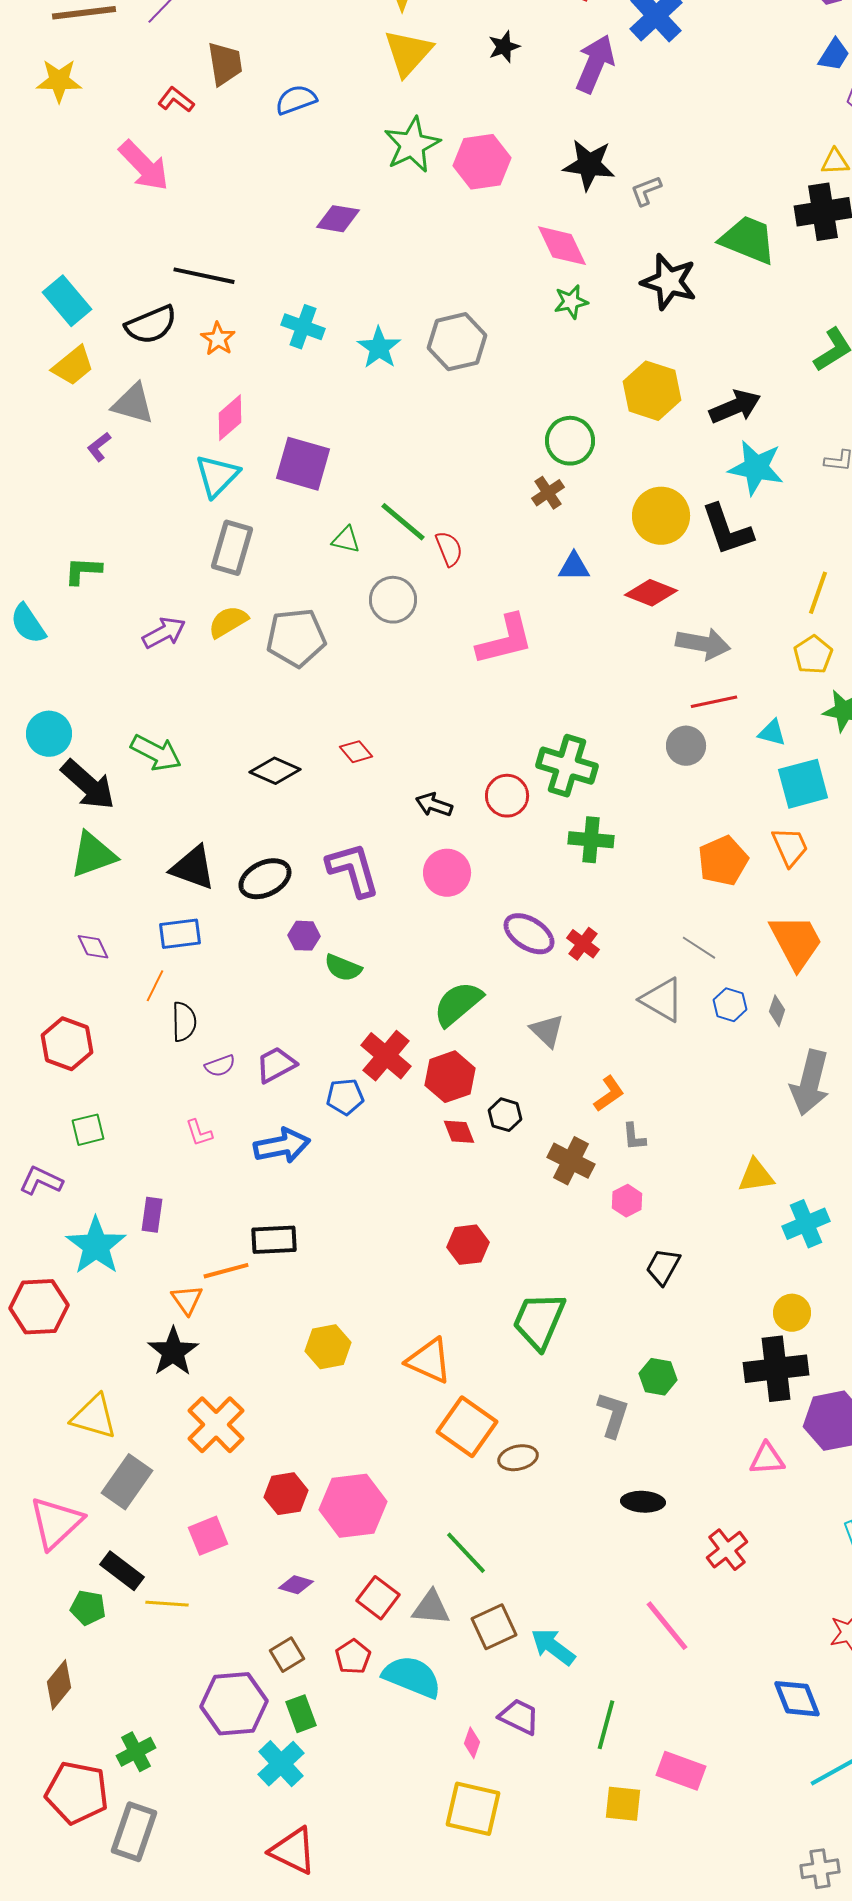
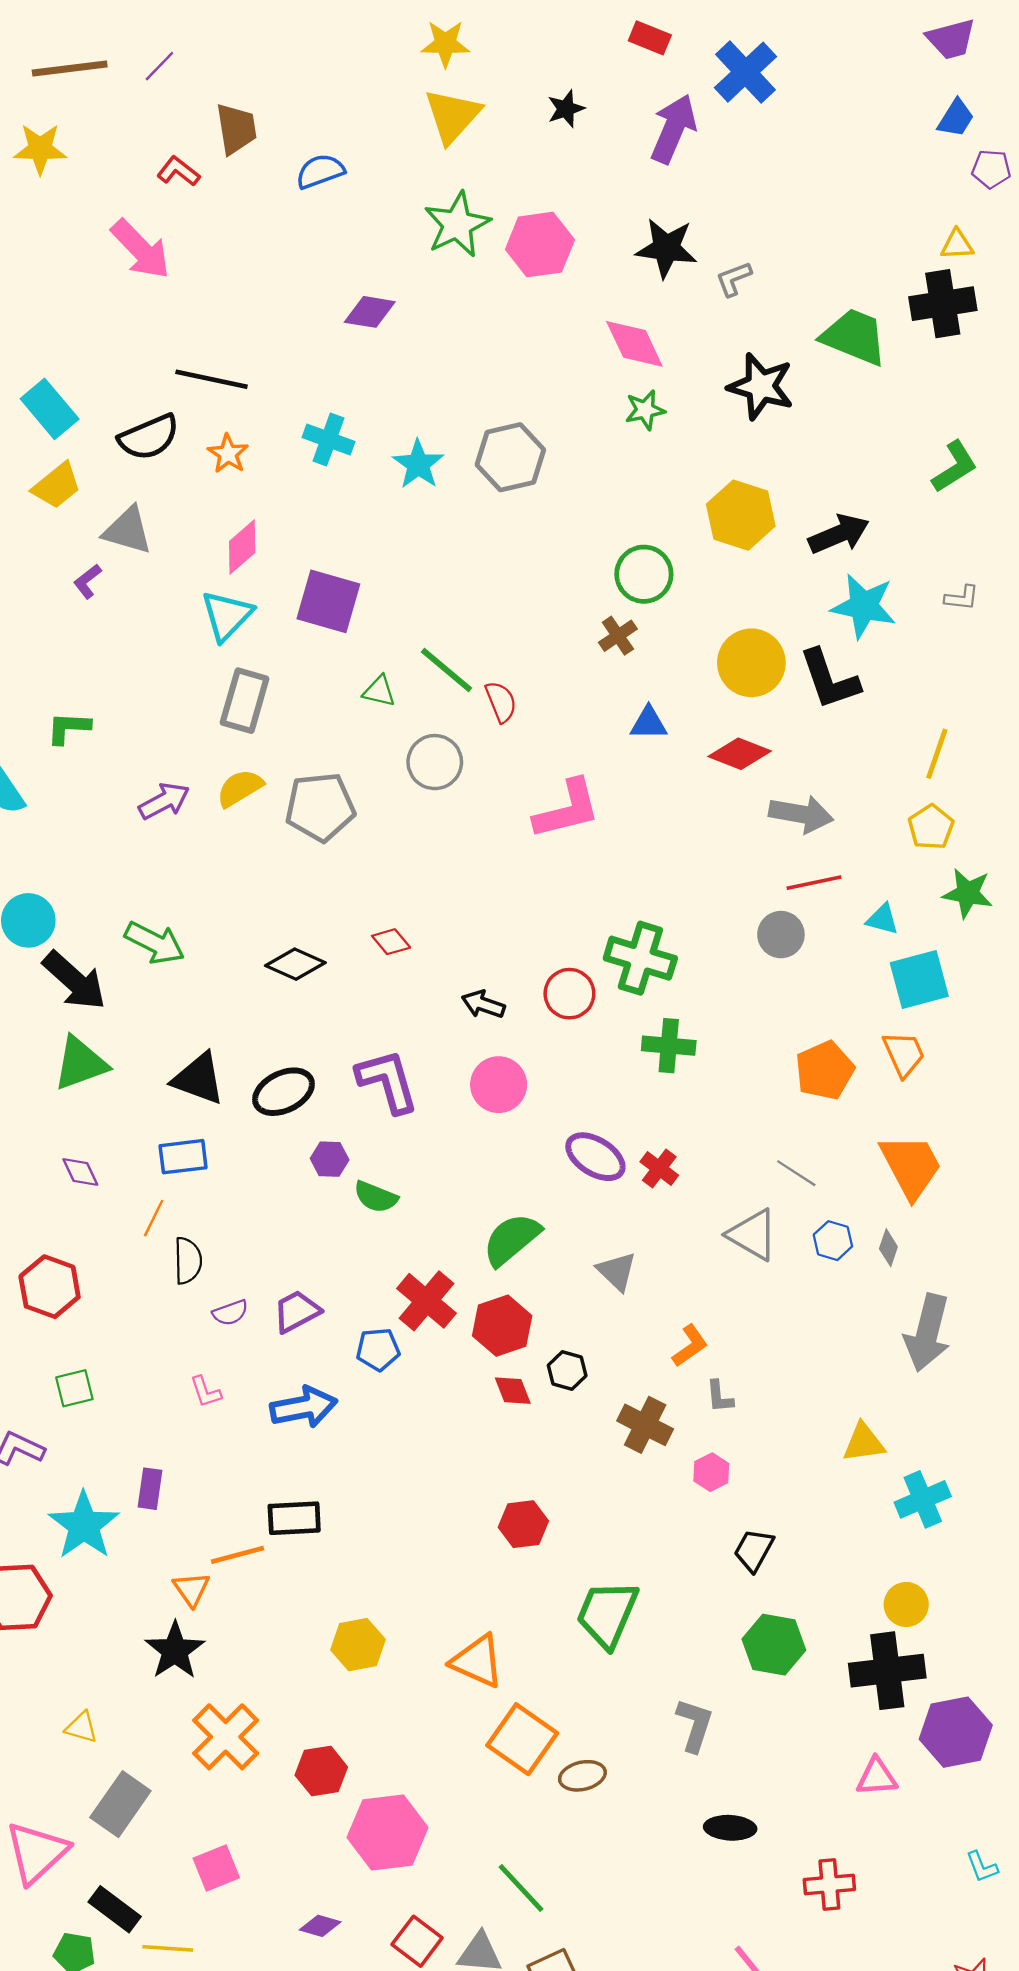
green hexagon: (658, 1377) -> (774, 1645), moved, size x1.4
yellow triangle: (94, 1417) -> (81, 1727), size x0.6
red hexagon: (286, 1494) -> (321, 1771), moved
red cross: (727, 1550) -> (829, 1884), turned 33

